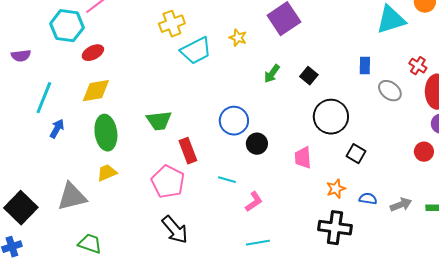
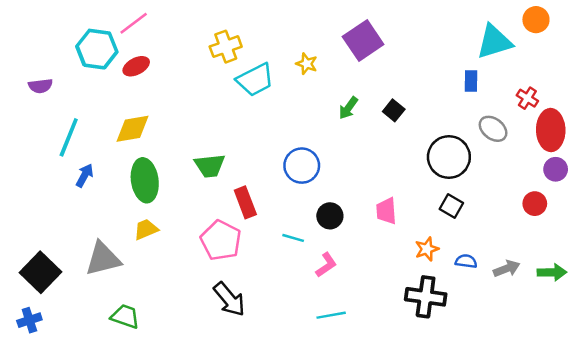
red ellipse: (93, 53) -> (136, 66), moved
blue rectangle: (365, 66) -> (471, 81), moved
black circle: (331, 117) -> (449, 157), moved
black circle: (257, 144) -> (330, 216), moved

